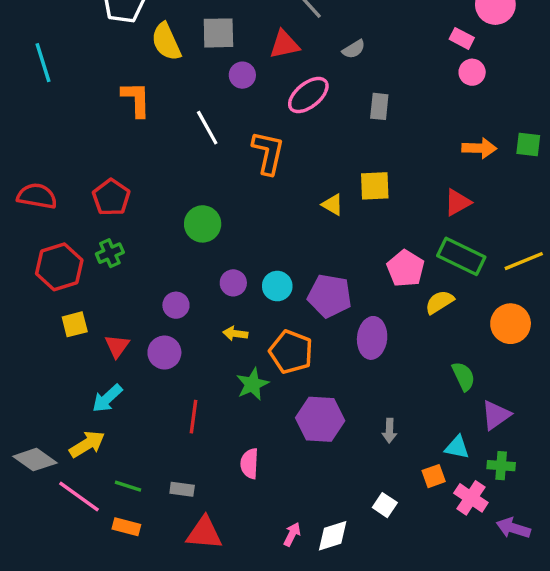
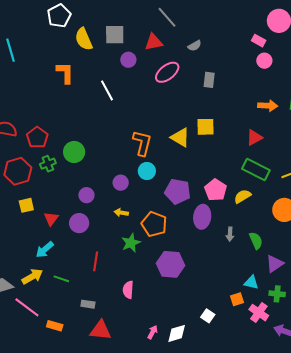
orange L-shape: (268, 153) -> (142, 143), moved
red pentagon: (111, 197) -> (37, 137), moved
yellow triangle: (333, 205) -> (180, 137), size x1.5
green circle: (203, 224) -> (74, 152), moved
pink pentagon: (406, 268) -> (216, 190), moved
cyan circle: (277, 286) -> (147, 171), moved
gray arrow: (389, 431) -> (230, 234), moved
green line: (128, 486) -> (61, 279), moved

